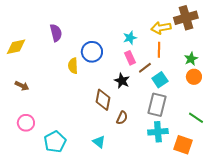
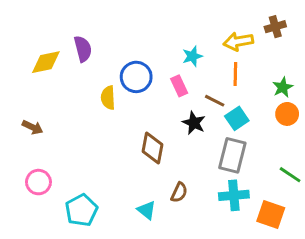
brown cross: (186, 18) -> (275, 27), size x0.6
yellow diamond: (16, 47) -> (46, 62), moved
pink rectangle: (130, 58) -> (179, 86), moved
brown line: (145, 68) -> (215, 101), turned 64
black star: (122, 81) -> (194, 123), moved
brown semicircle: (122, 118) -> (179, 192), moved

